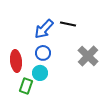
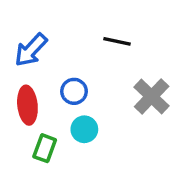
blue arrow: (44, 29) -> (31, 50), moved
cyan circle: (40, 73) -> (84, 129), moved

